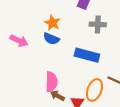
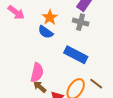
gray cross: (98, 24) -> (81, 22), moved
pink arrow: (19, 41) -> (16, 12), moved

